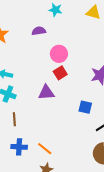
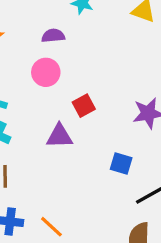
pink circle: (59, 54) -> (46, 72), moved

